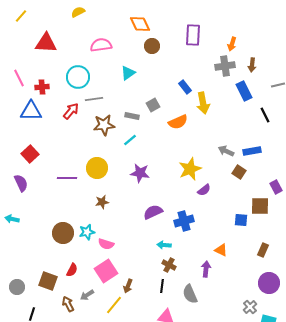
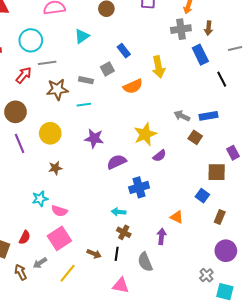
blue rectangle: (185, 87) -> (124, 51), moved
cyan line: (130, 140) -> (84, 105), turned 32
purple line: (67, 178) -> (20, 143), turned 66
purple semicircle: (153, 212) -> (117, 162), moved
blue square: (241, 220) -> (202, 196), moved, turned 32
brown circle: (63, 233) -> (15, 112), moved
brown arrow: (128, 286) -> (94, 254), moved, turned -88

